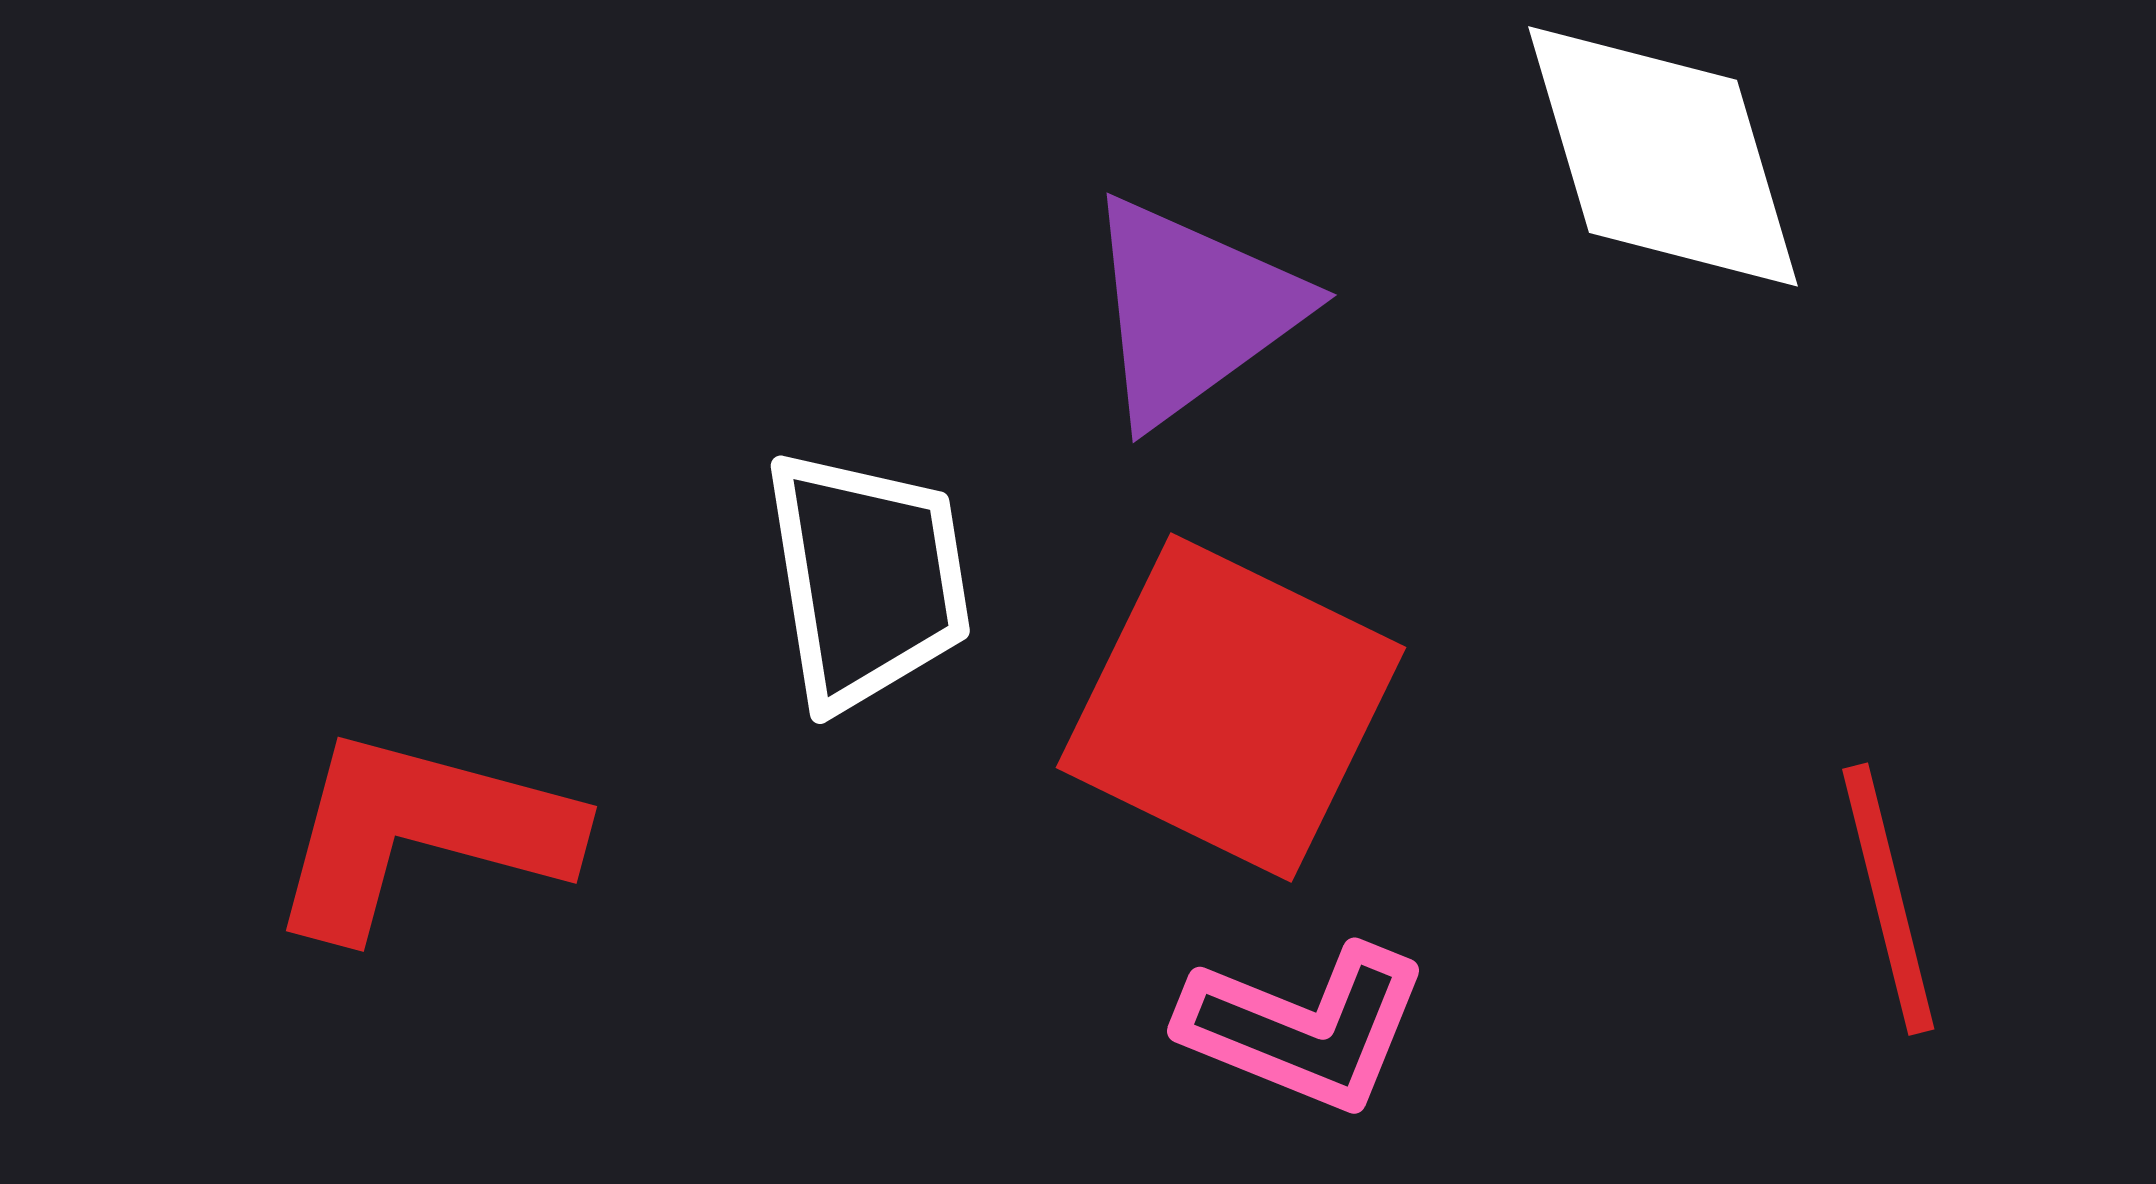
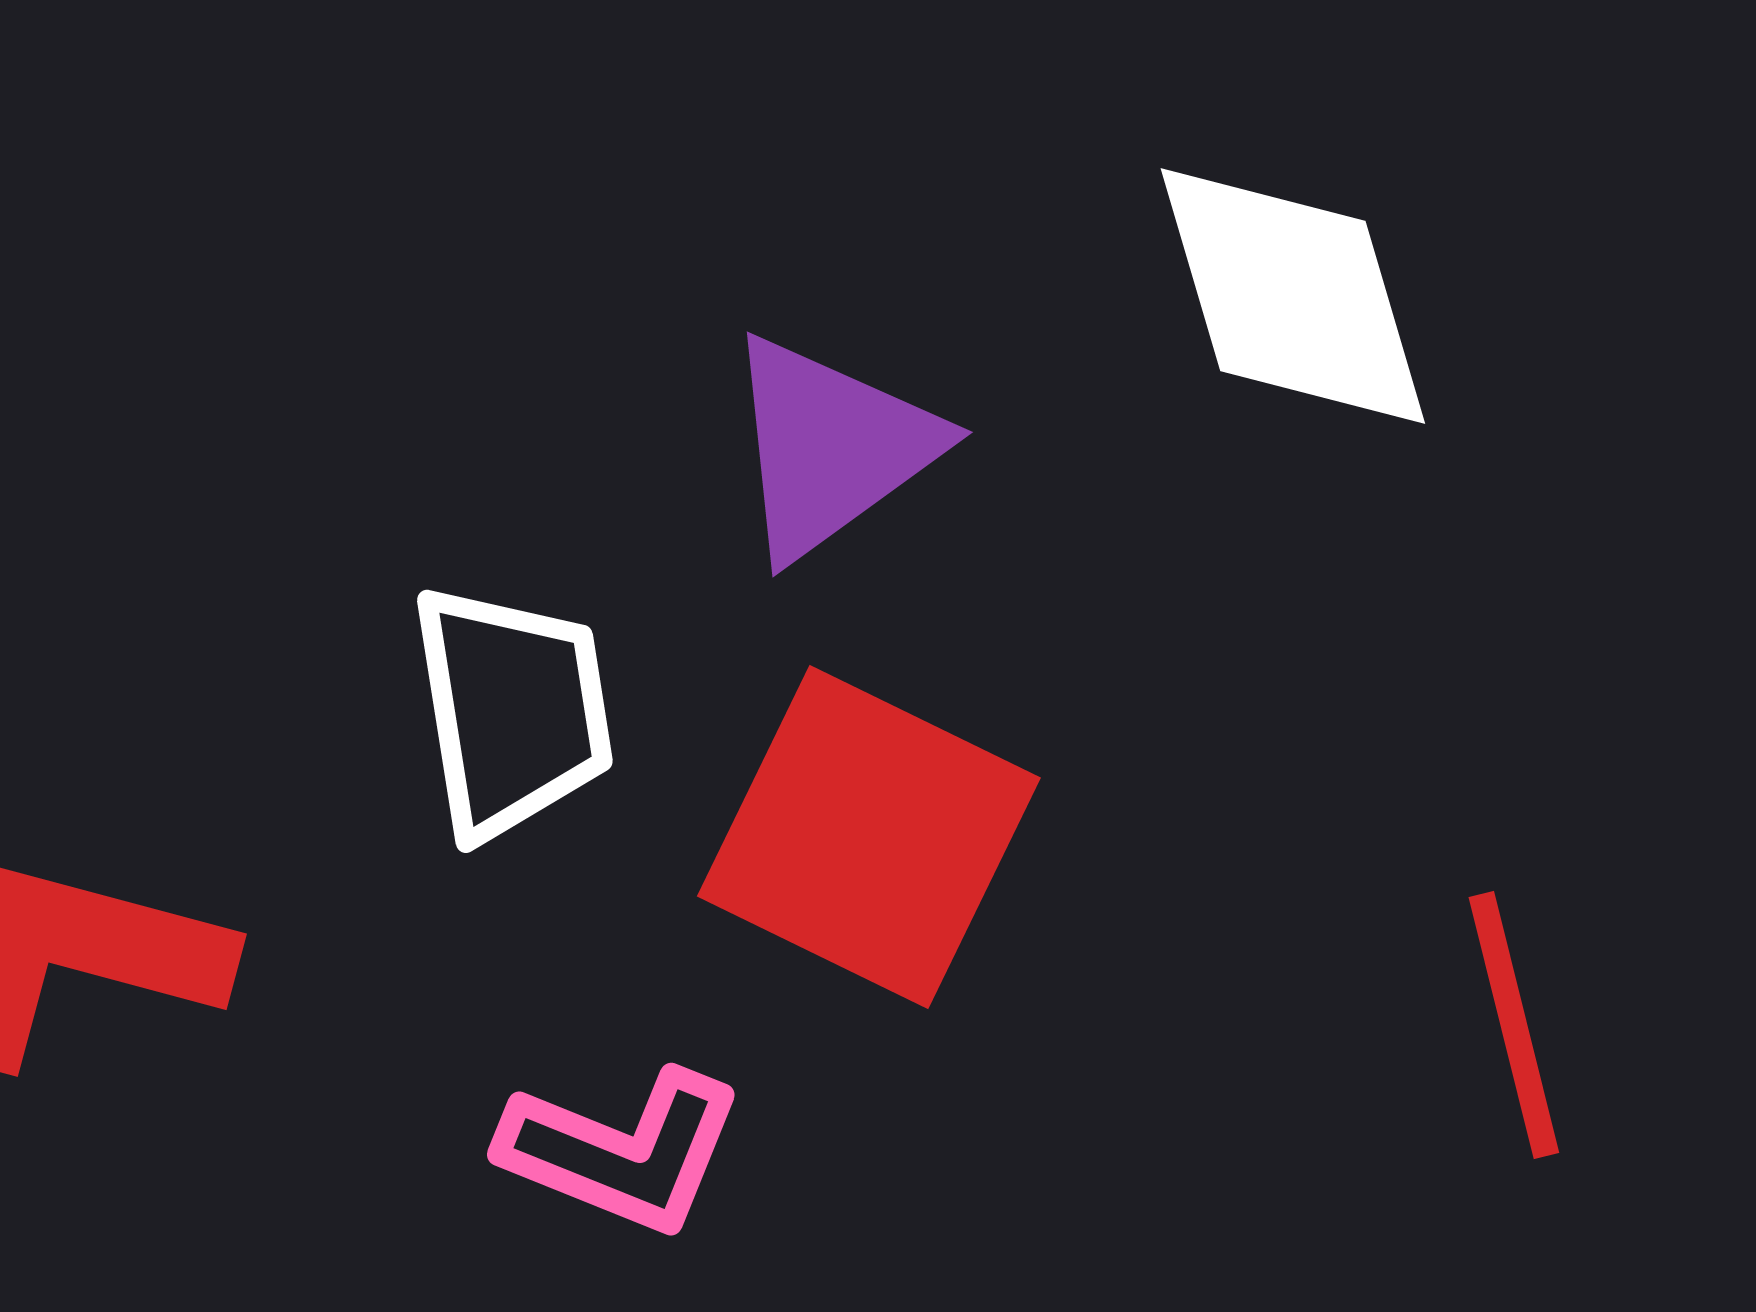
pink L-shape: (1304, 1028) -> (622, 1151), moved

